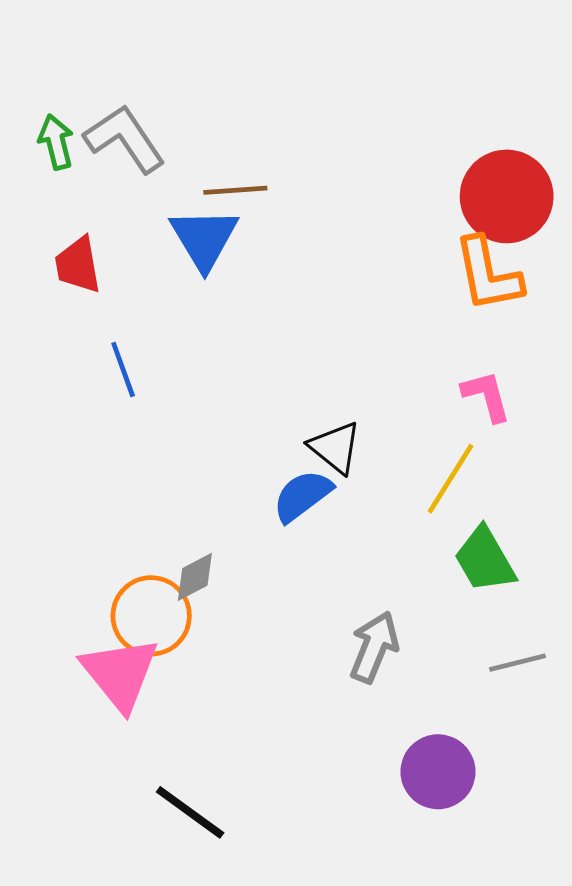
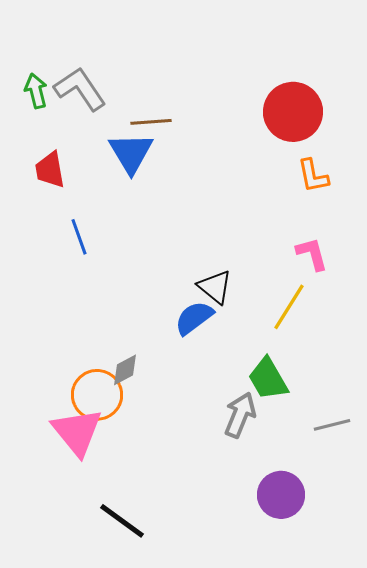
red circle: (507, 196) -> (293, 112), moved
orange L-shape: (488, 274) -> (313, 176), size x0.7
green trapezoid: (485, 560) -> (268, 379), moved

